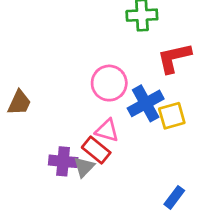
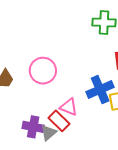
pink circle: (109, 83) -> (43, 71), moved

